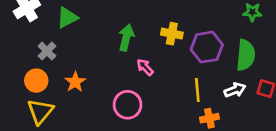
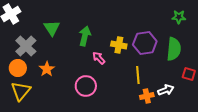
green triangle: (67, 17) -> (52, 28), moved, turned -36
yellow cross: (172, 34) -> (119, 45), moved
gray cross: (47, 51) -> (26, 46), size x1.5
white arrow: (235, 90) -> (166, 90), moved

